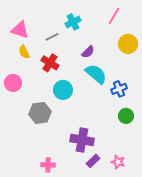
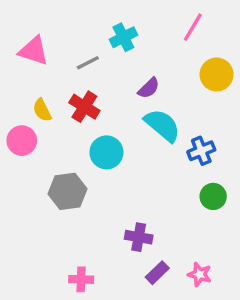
yellow semicircle: (24, 52) -> (42, 110), moved
purple cross: (82, 140) -> (139, 237), size x0.7

